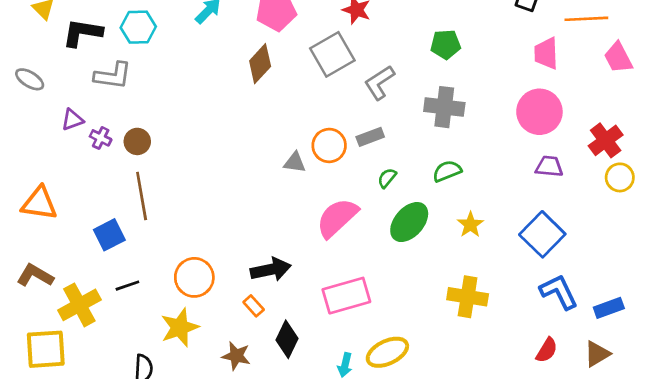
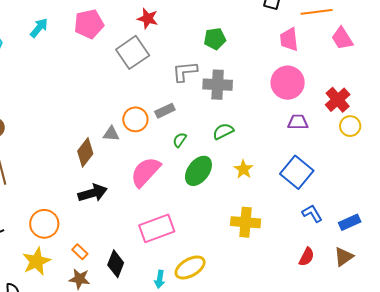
brown diamond: (260, 64) -> (85, 152), moved
gray L-shape: (379, 83) -> (185, 71), moved, turned 32
black arrow: (271, 269) -> (93, 193), moved
blue L-shape: (559, 292) -> (312, 213), size x0.7
orange rectangle: (254, 306) -> (80, 252), moved

